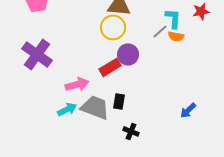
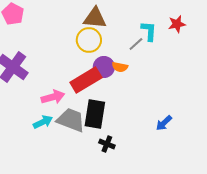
orange semicircle: (176, 36) -> (120, 67), moved
red rectangle: (110, 67) -> (86, 80), size x1.4
black rectangle: (119, 101) -> (95, 114), size x1.8

